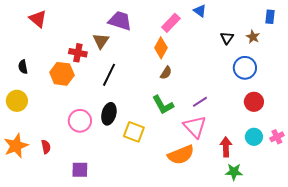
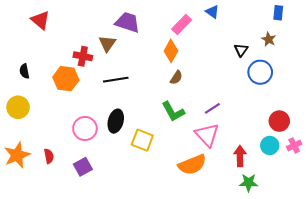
blue rectangle: (270, 17) -> (278, 13), moved
black triangle: (227, 38) -> (241, 50), moved
black line: (109, 75) -> (116, 80), turned 55
red circle: (254, 102) -> (279, 121), moved
purple square: (80, 170) -> (83, 167), moved, turned -30

